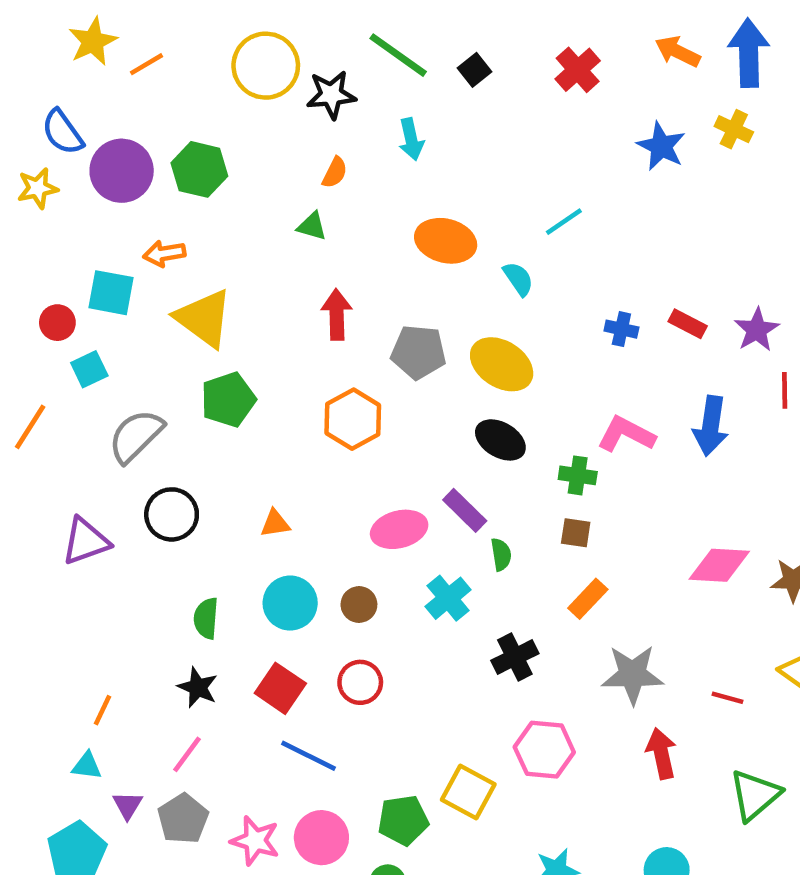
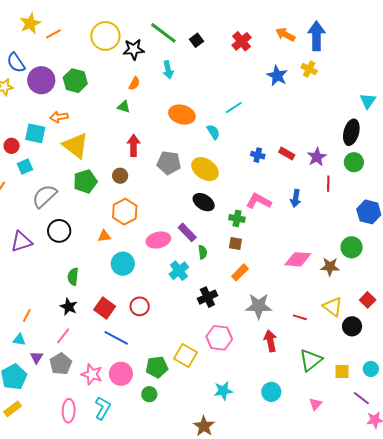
orange hexagon: (353, 419) -> (125, 212), moved
blue arrow: (711, 426) -> (296, 198), size x0.7
cyan circle: (290, 603) -> (123, 264), moved
brown circle: (359, 604) -> (120, 176), moved

